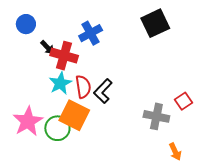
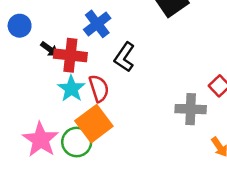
black L-shape: (103, 91) -> (124, 57), moved
orange square: (74, 115) -> (94, 124), turned 36

